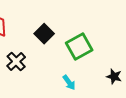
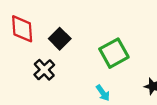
black square: (44, 34) -> (60, 39), moved

